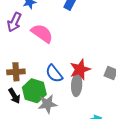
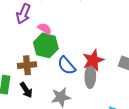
pink semicircle: (42, 33) -> (45, 29), moved, size x0.6
green hexagon: (34, 91) -> (46, 45), moved

